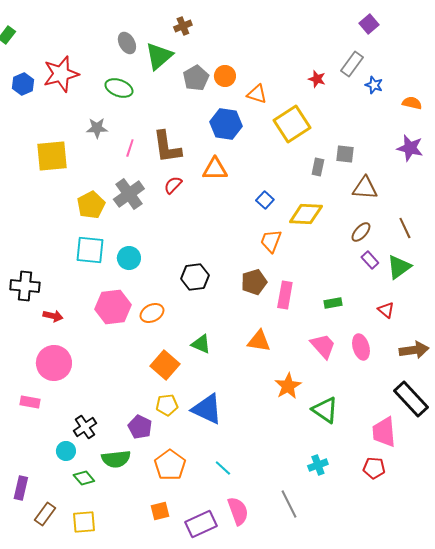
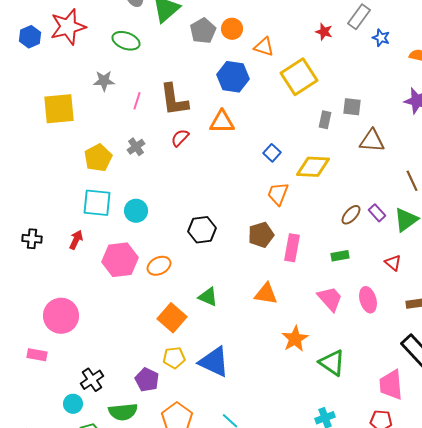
gray cross: (129, 194) -> (136, 147), size x0.6
brown ellipse: (361, 232) -> (351, 215), moved
black cross: (25, 286) -> (32, 239), size x0.7
red arrow: (53, 316) -> (76, 240), moved, turned -78

